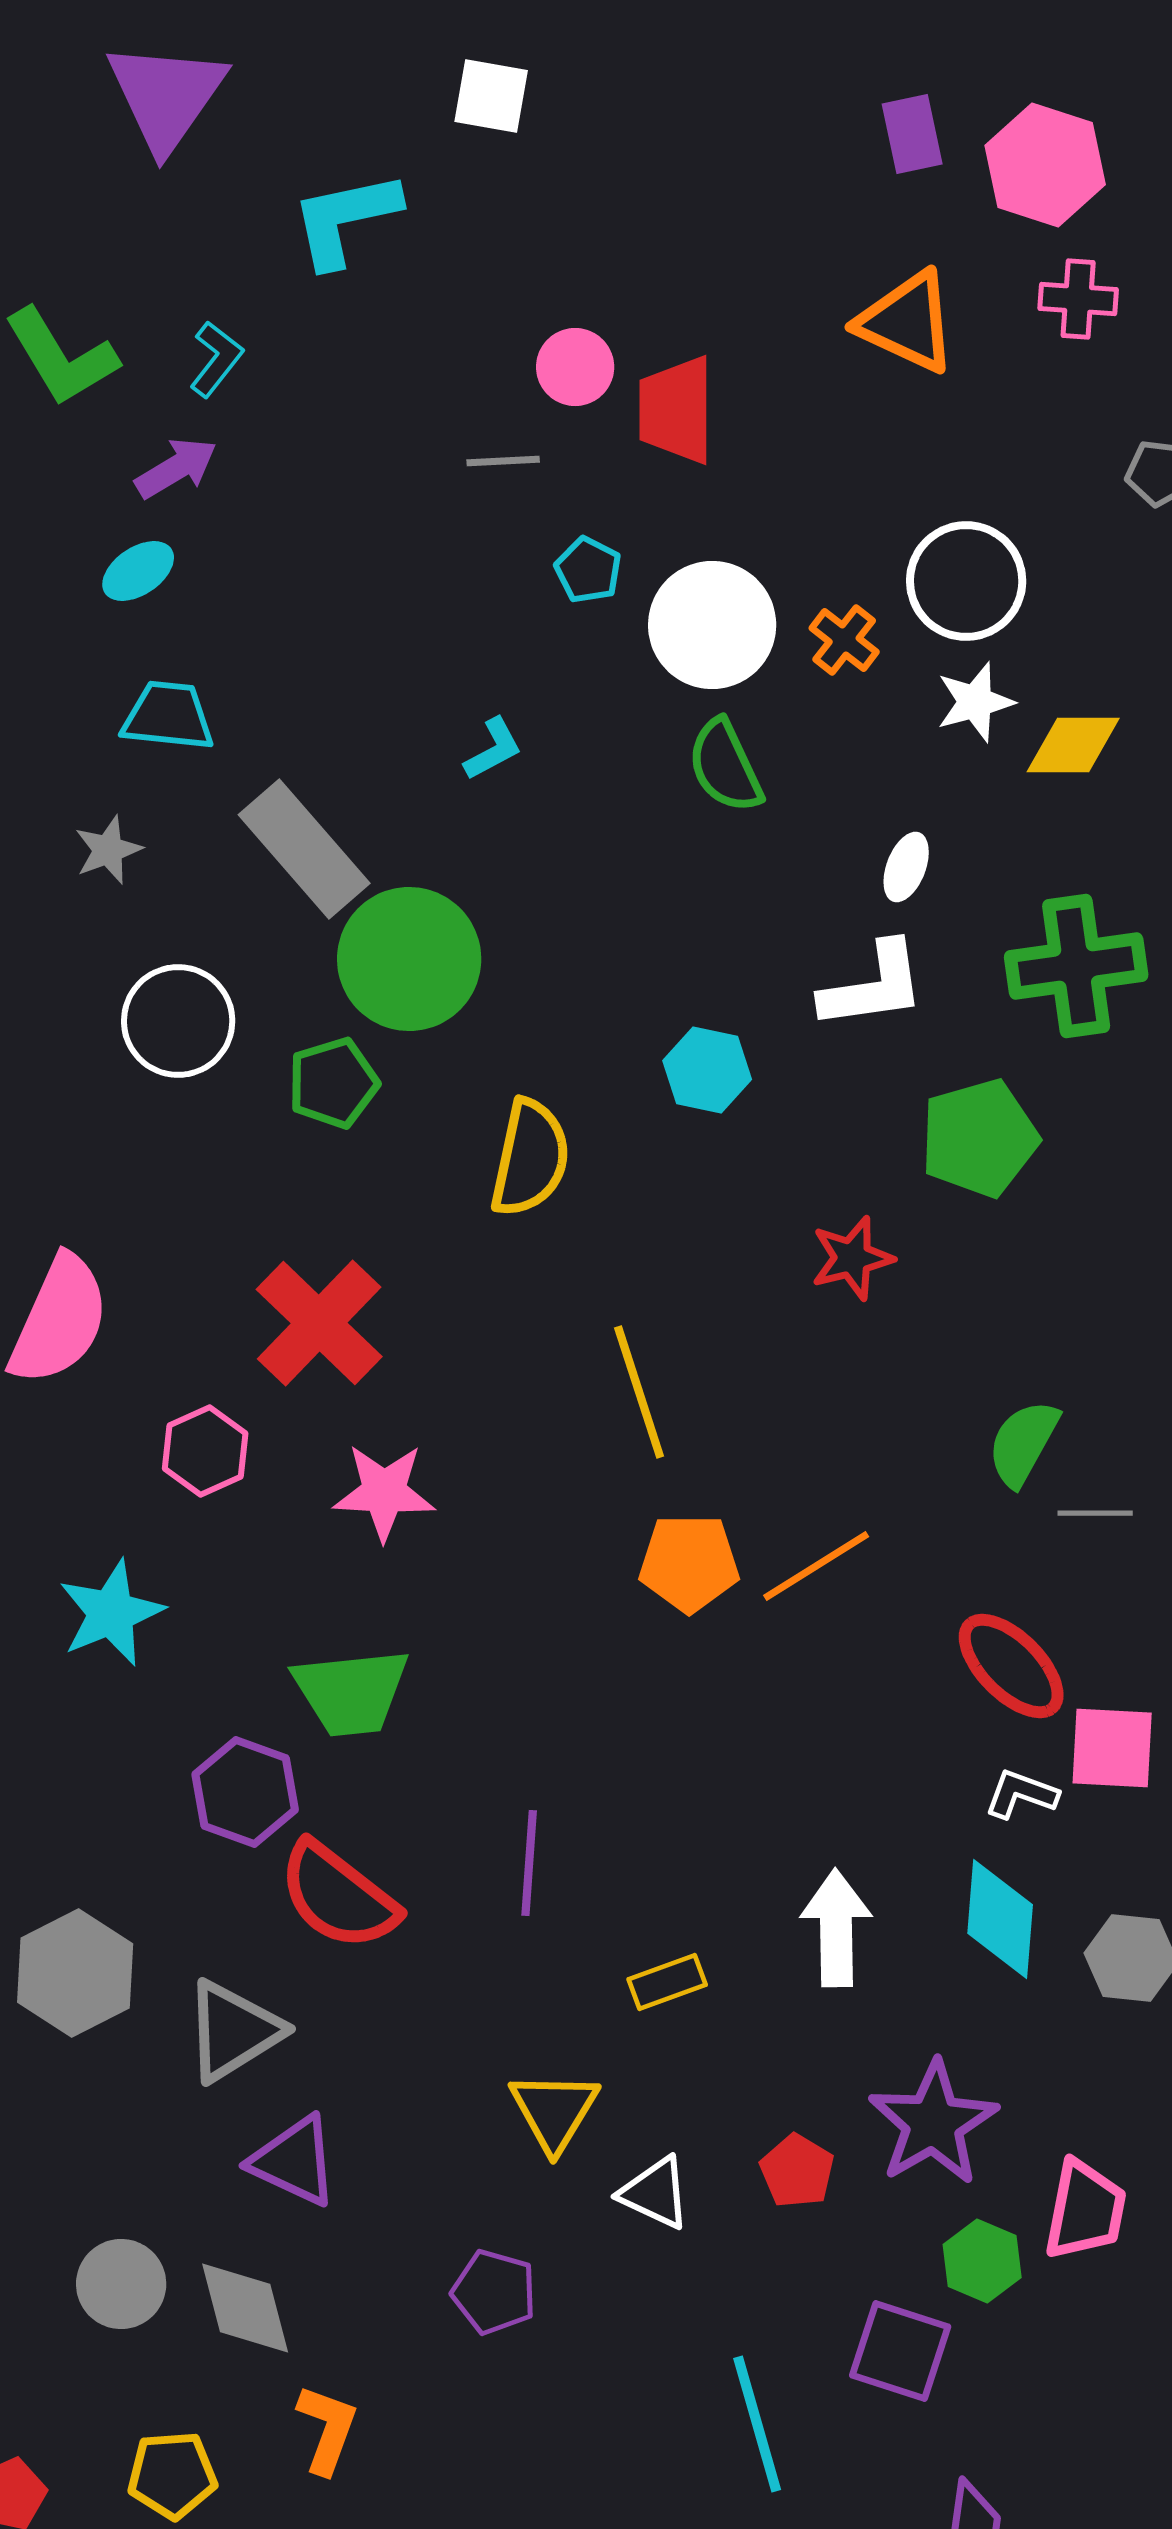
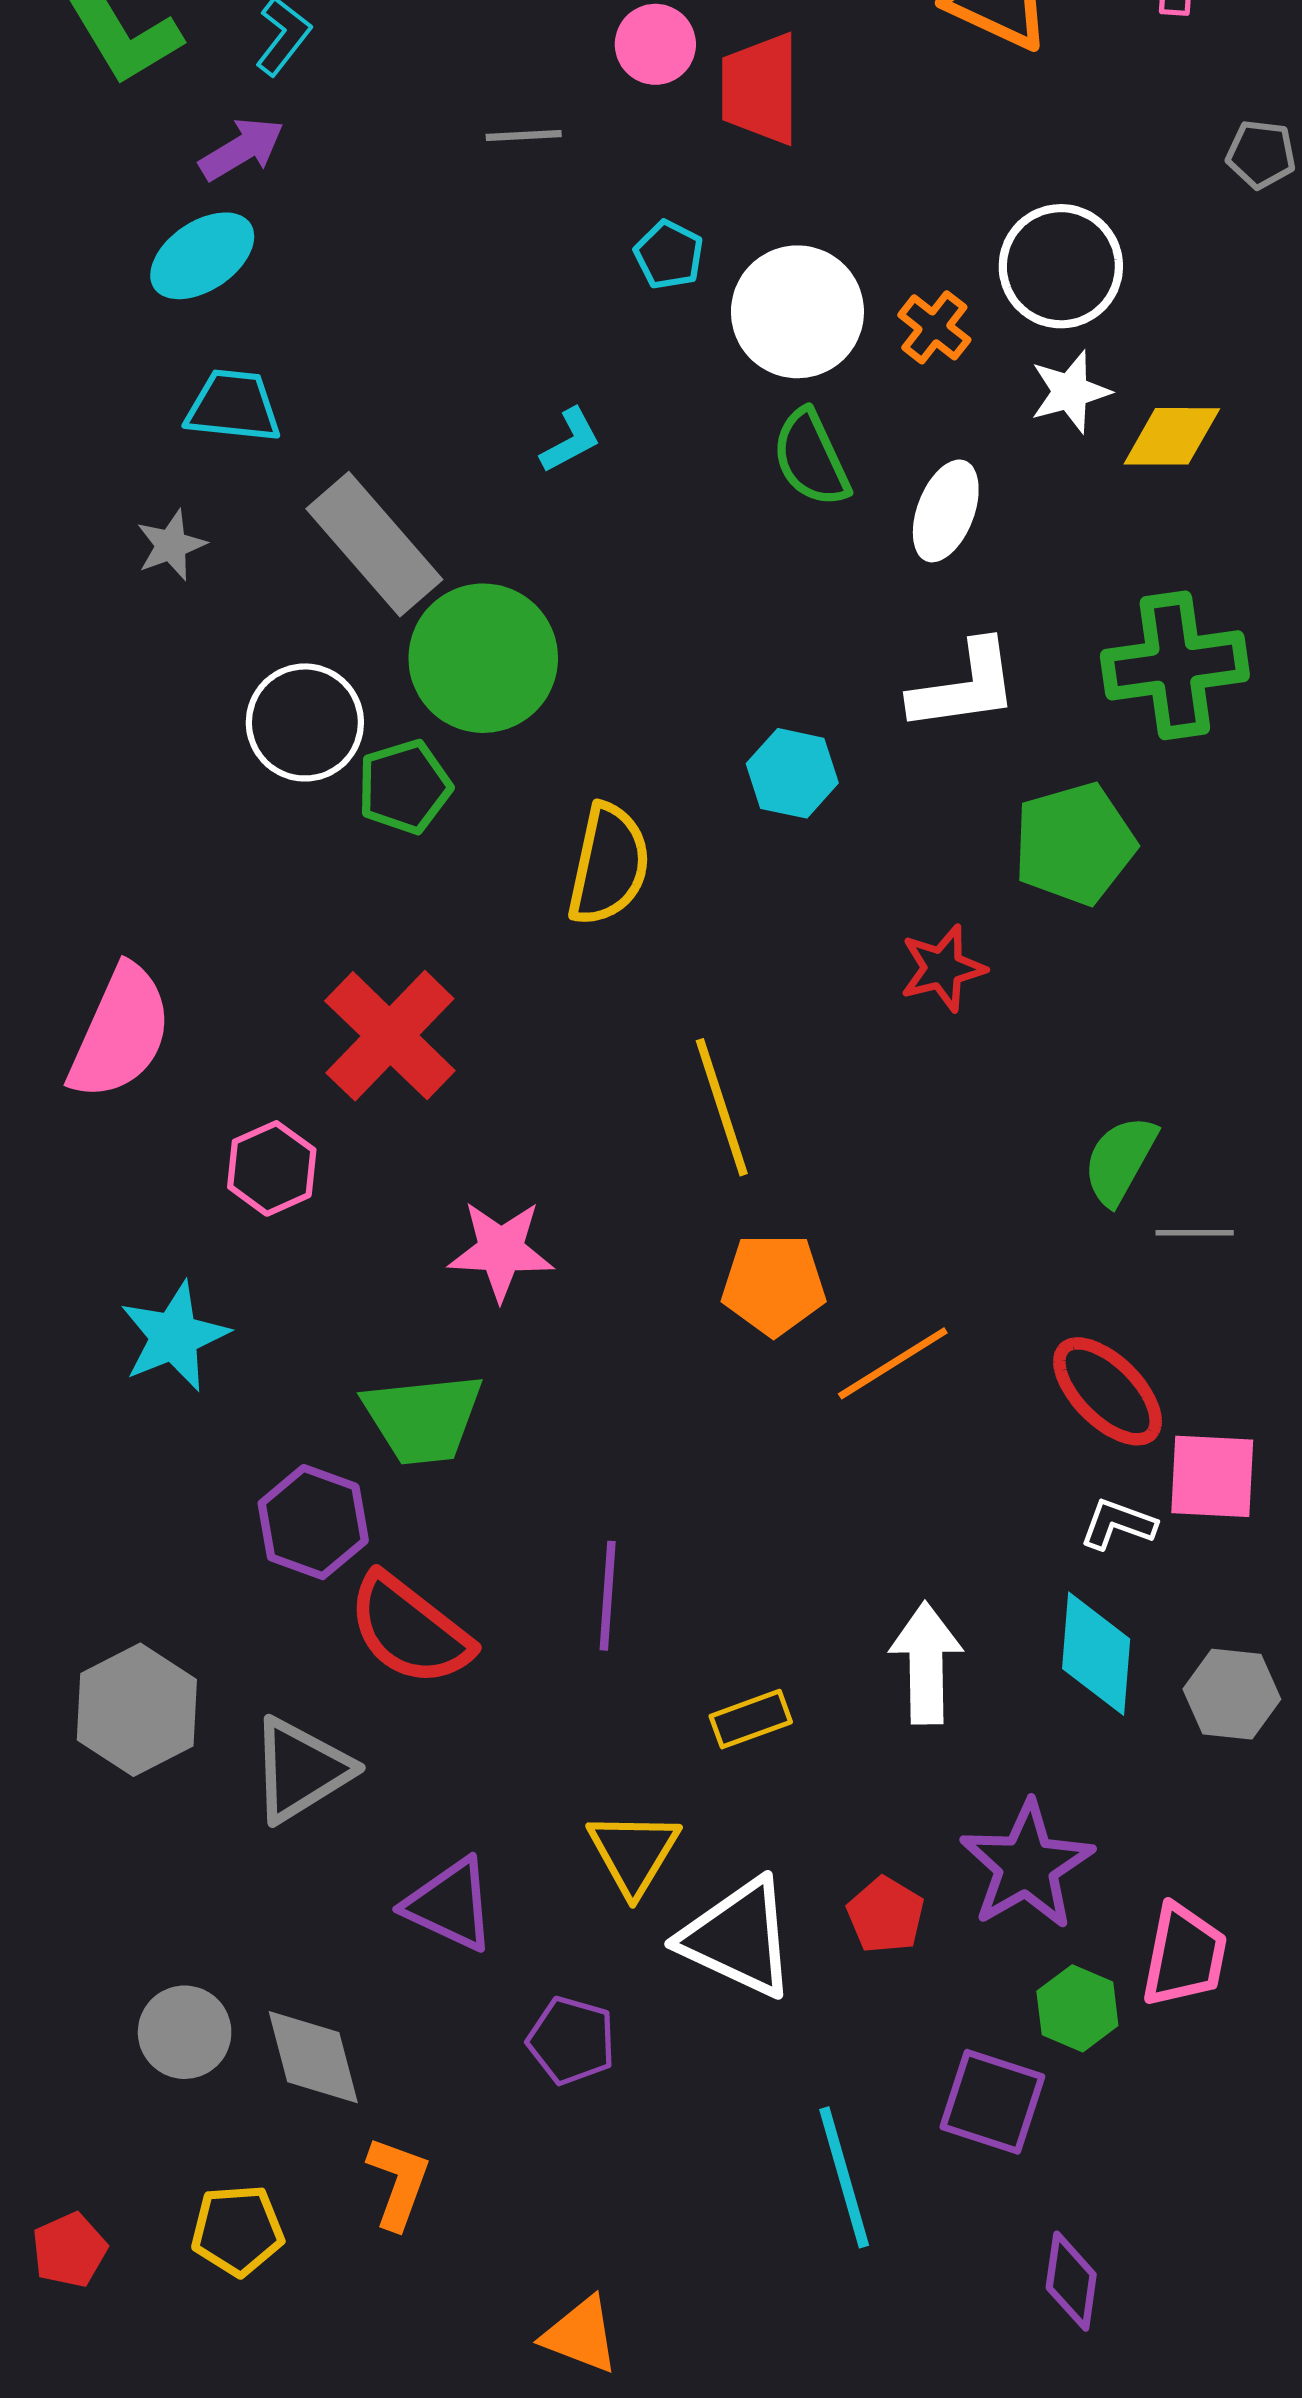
gray line: (503, 461) -> (524, 136), moved
cyan ellipse: (138, 571) -> (202, 256), size x1.4
white ellipse: (906, 867) -> (946, 511), moved, size x1.4
white circle: (178, 1021) -> (305, 722), moved
pink star: (384, 1492) -> (501, 1250), moved
orange line: (816, 1566) -> (893, 1363), moved
purple triangle: (294, 2161) -> (450, 1905), moved
white triangle: (655, 2193) -> (738, 1938), size x1.6

